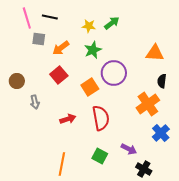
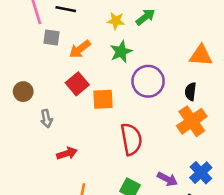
black semicircle: (162, 81) -> (191, 92), moved
orange square: (90, 87) -> (103, 99), moved, turned 30
red arrow: (68, 119) -> (67, 153), moved
blue cross: (161, 133) -> (201, 173), moved

